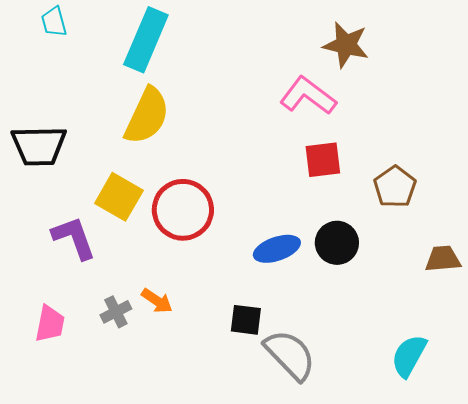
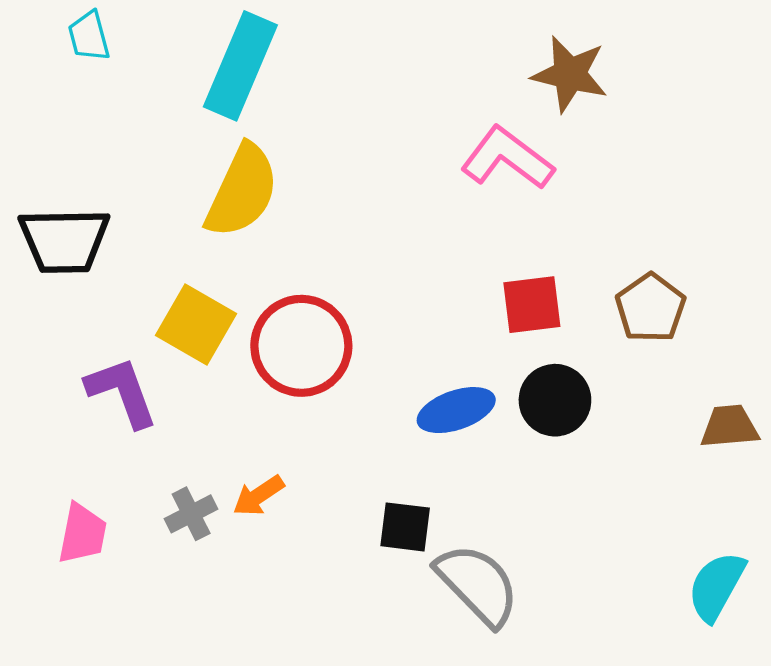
red square: (323, 160) -> (532, 305), moved
orange arrow: (157, 301) -> (259, 496), turned 112
cyan semicircle: (409, 356) -> (716, 586), moved

